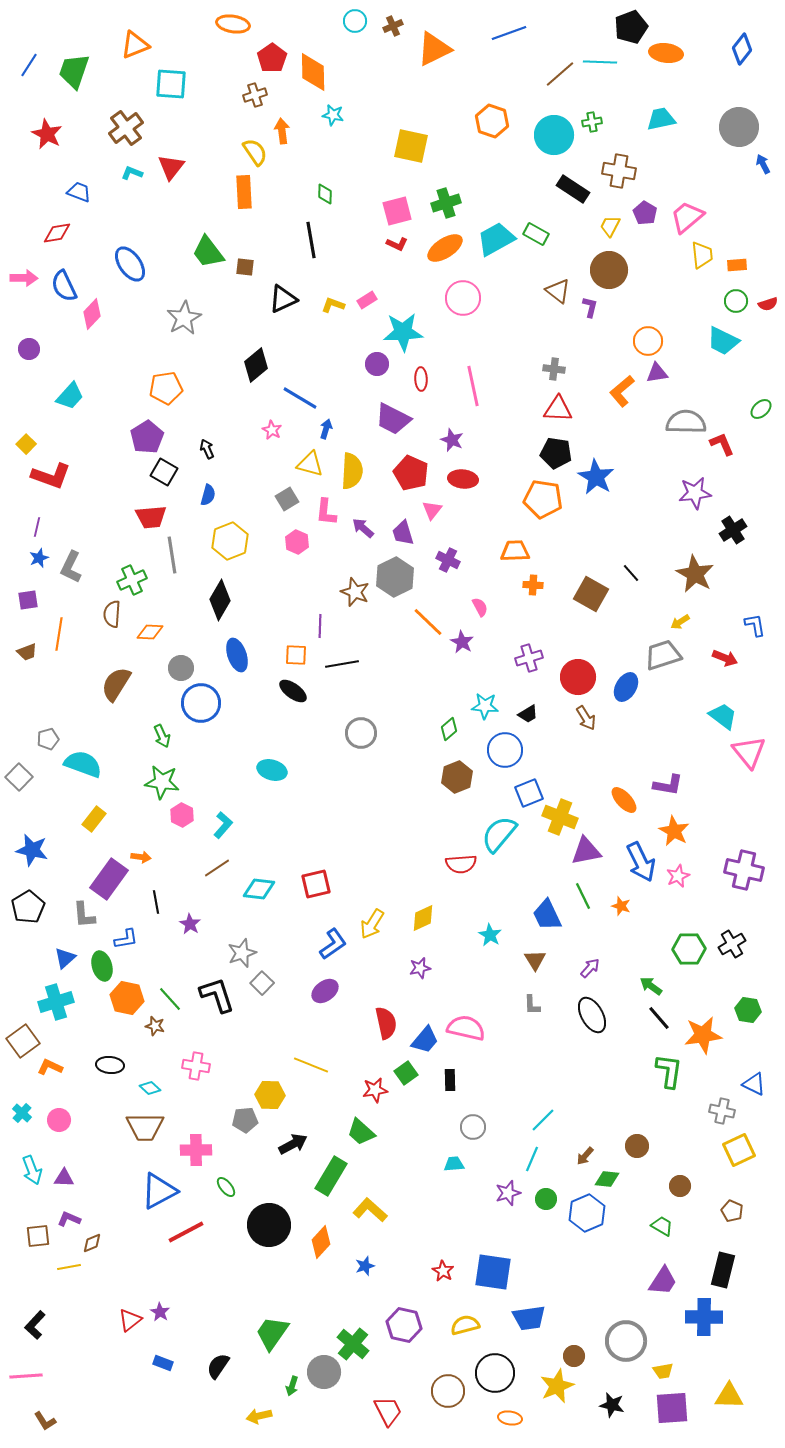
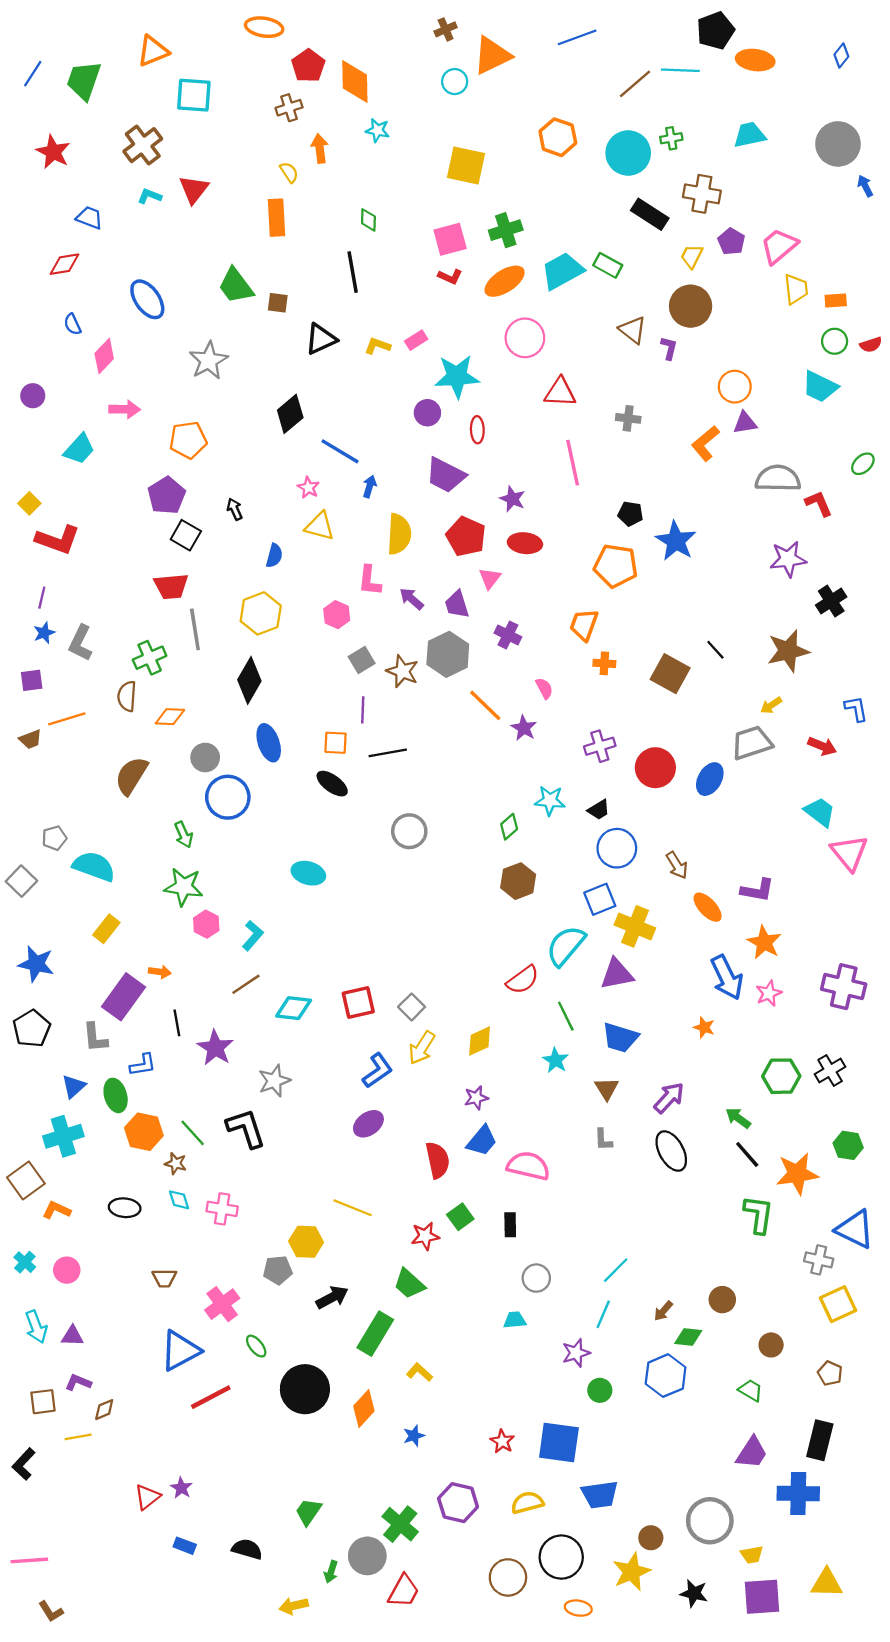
cyan circle: (355, 21) -> (455, 82), moved
blue diamond: (742, 49) -> (841, 55), size x0.7
yellow semicircle: (255, 152) -> (289, 172), size x0.7
pink arrow: (24, 278) -> (125, 409), moved
blue semicircle: (64, 286) -> (72, 324), size x0.6
pink line: (473, 386) -> (573, 463), moved
red triangle: (558, 409) -> (560, 392), moved
black pentagon: (556, 453) -> (630, 514), size x0.7
yellow triangle: (310, 464) -> (320, 526), moved
blue semicircle: (208, 495) -> (274, 556), moved
gray square: (287, 499) -> (362, 660), moved
orange trapezoid: (515, 551) -> (584, 625), turned -68
brown star: (695, 574) -> (788, 651), turned 30
orange line: (59, 634) -> (67, 719), turned 64
brown arrow: (586, 718) -> (677, 865), moved
blue circle: (505, 750) -> (617, 848), moved
purple triangle: (586, 851) -> (617, 974), moved
red semicircle: (461, 864) -> (523, 980), turned -32
green line: (583, 896) -> (566, 1016), moved
blue trapezoid: (547, 915) -> (620, 1038), turned -48
purple star: (190, 924) -> (215, 1048), size x1.5
purple arrow: (590, 968) -> (669, 1098), size x1.4
gray square: (262, 983) -> (412, 1007), moved
blue trapezoid: (425, 1040) -> (482, 1141), moved
blue triangle: (754, 1084) -> (855, 1229), size x1.5
cyan diamond: (150, 1088) -> (179, 1200), moved, turned 30
brown trapezoid: (145, 1127) -> (164, 1278), size x0.6
pink cross: (196, 1150) -> (222, 1304), turned -36
green circle: (546, 1199) -> (600, 1390), moved
yellow L-shape: (370, 1210) -> (419, 1372), size x0.7
black L-shape: (35, 1325) -> (24, 1464), moved
green trapezoid: (272, 1333) -> (308, 1512), size x0.7
black semicircle: (218, 1366) -> (247, 1549), turned 72
red trapezoid: (388, 1411) -> (404, 1591), moved, turned 56

